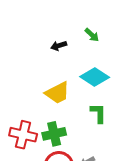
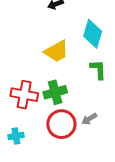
cyan diamond: (95, 77) -> (93, 34), turned 76

